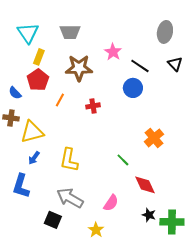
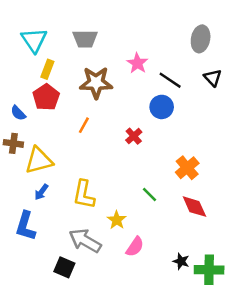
orange line: (60, 100) -> (84, 125), moved
red cross: (93, 106) -> (134, 136), moved, turned -32
red diamond: (145, 185) -> (194, 207), moved
yellow star: (96, 230) -> (117, 220), moved

